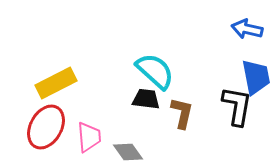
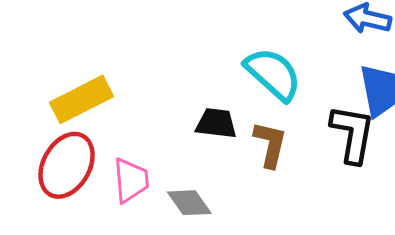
cyan semicircle: (155, 71) -> (273, 74), moved

